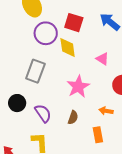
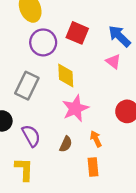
yellow diamond: (68, 47) -> (66, 76), moved
pink triangle: (102, 59) -> (113, 62), moved
orange arrow: (106, 111) -> (96, 139), moved, turned 48

